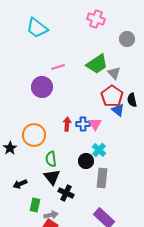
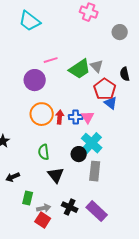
green trapezoid: (97, 64) -> (80, 69), moved
gray triangle: (114, 73) -> (97, 66), moved
black semicircle: (132, 100) -> (125, 74), moved
orange circle: (34, 135) -> (42, 114), moved
cyan cross: (99, 150) -> (92, 143), size x1.5
black triangle: (52, 177) -> (56, 175), moved
black cross: (66, 193) -> (70, 207), moved

